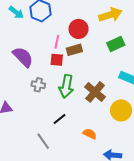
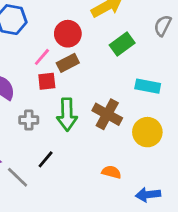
pink line: (57, 42) -> (42, 57), turned 40
black line: (59, 119) -> (46, 159), moved
gray line: (43, 141) -> (18, 177), moved

